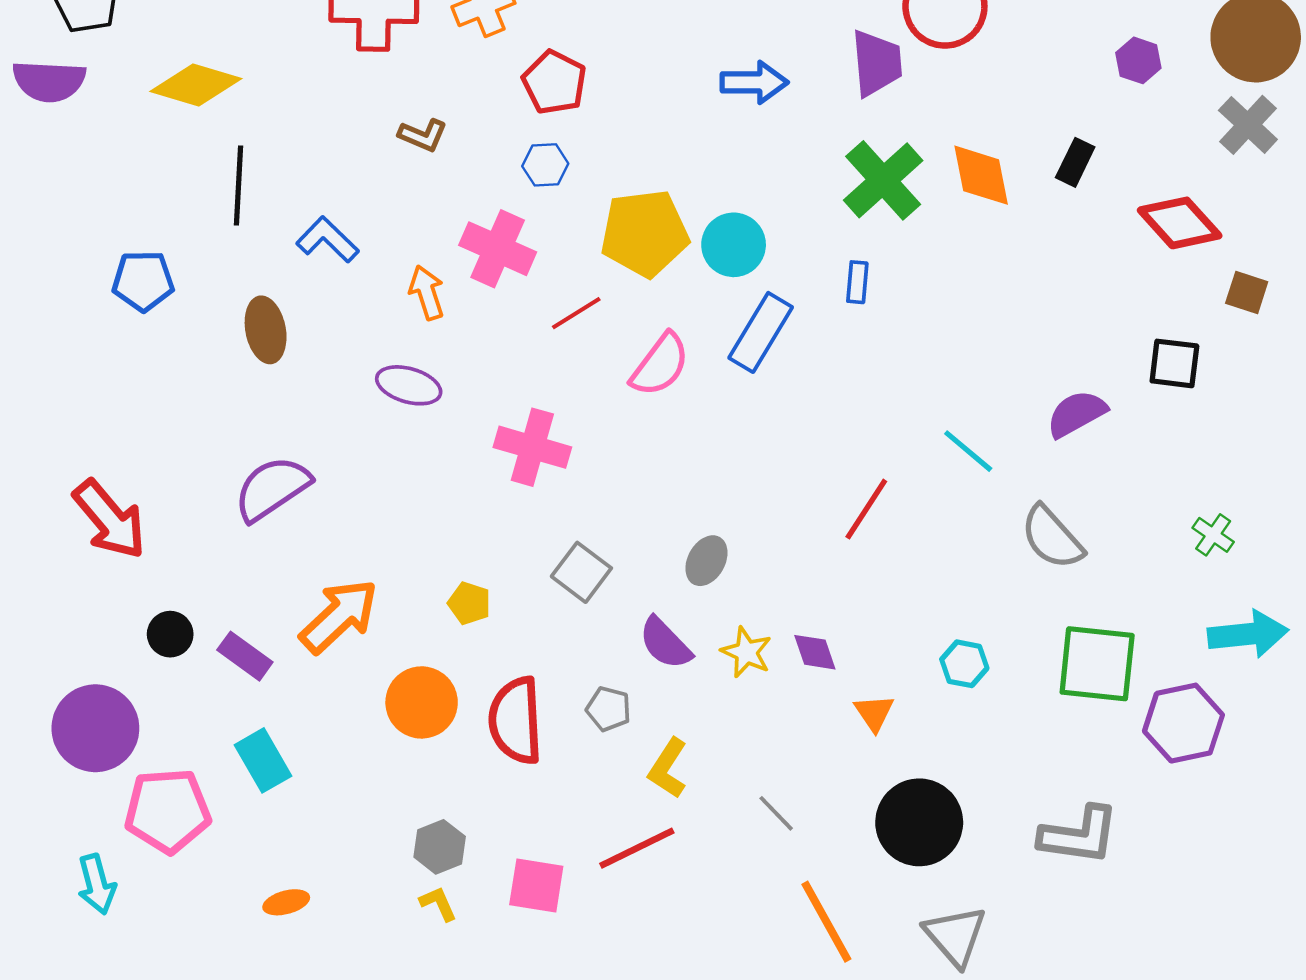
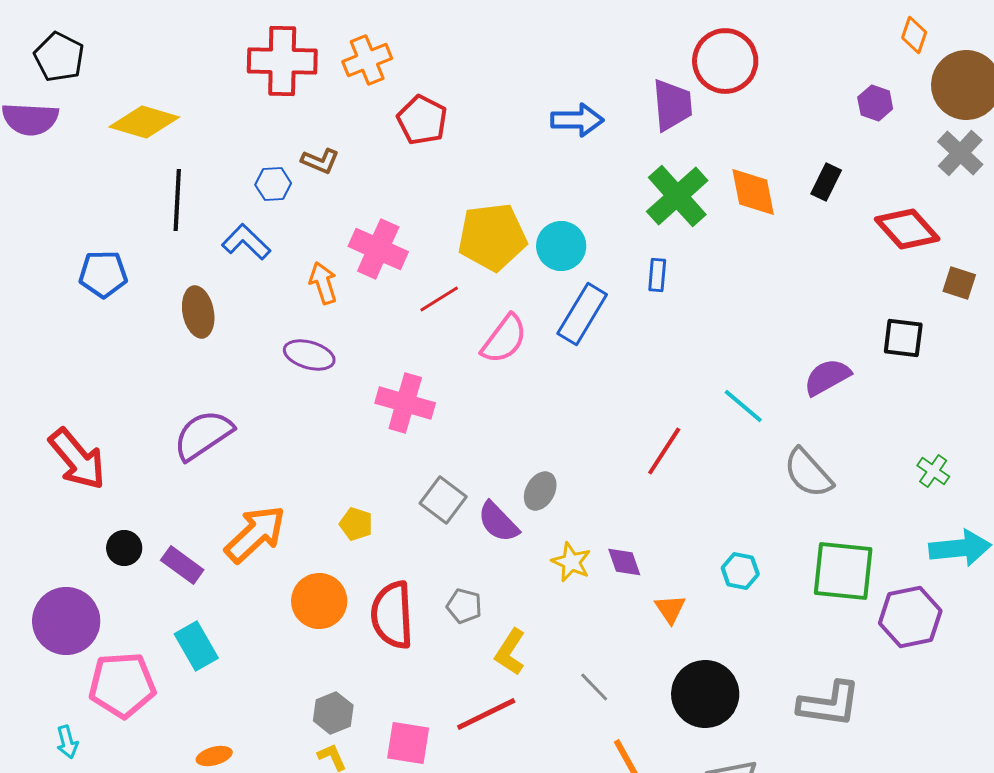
blue hexagon: (545, 165) -> (273, 184), moved
purple semicircle: (665, 643) -> (498, 522), moved
cyan arrow: (97, 884) -> (67, 742), size x0.7

